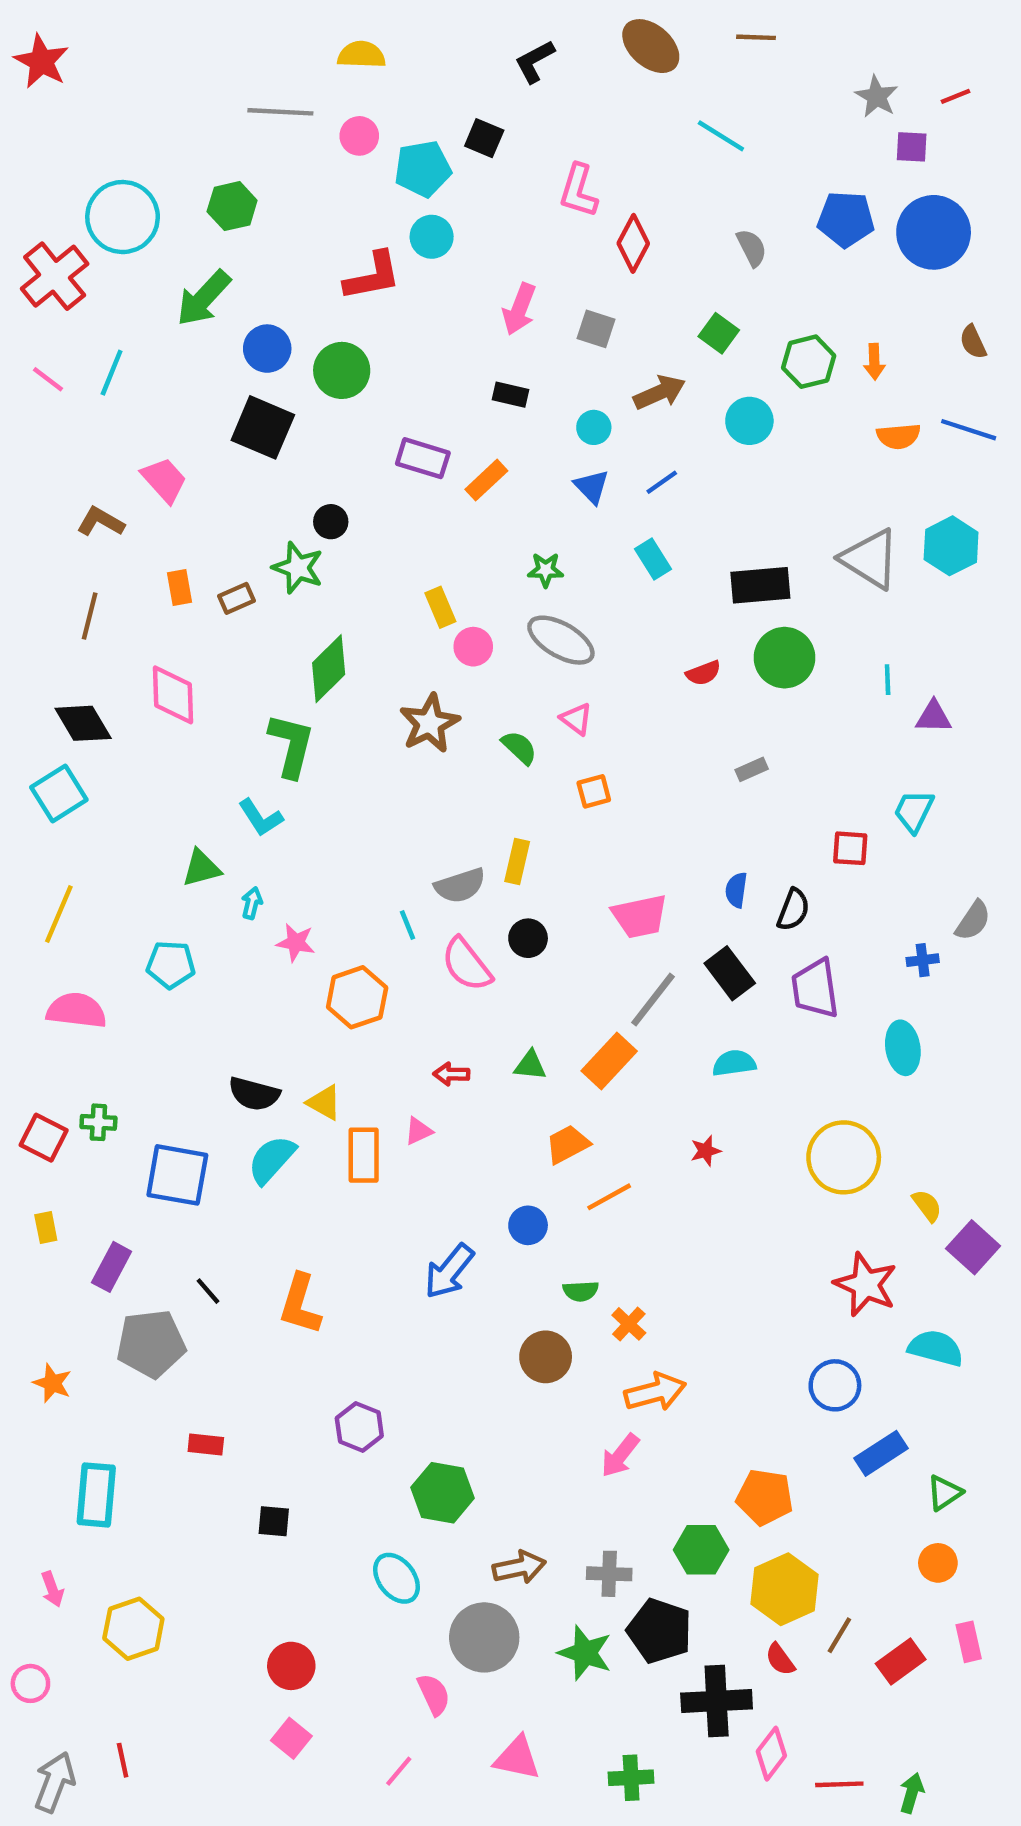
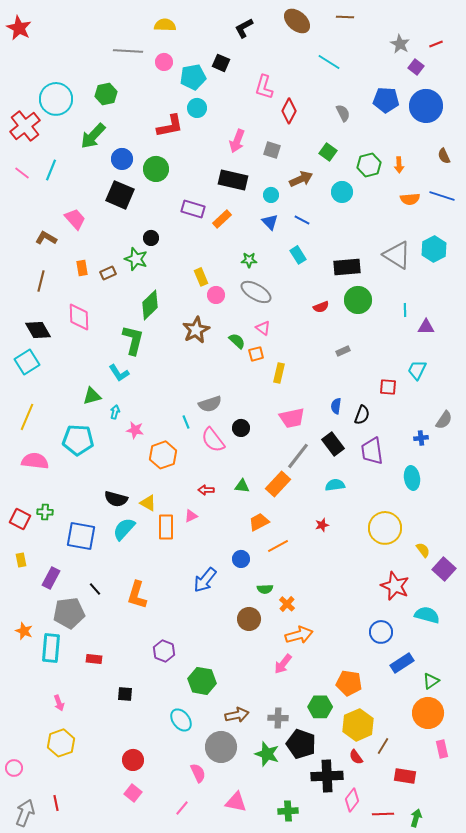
purple square: (912, 147) -> (416, 67), turned 35
black rectangle: (510, 395) -> (233, 180), size x1.8
blue line: (662, 482) -> (302, 220), turned 63
orange square: (594, 791) -> (256, 354), moved
yellow rectangle: (517, 861) -> (279, 373), moved
cyan pentagon: (171, 964) -> (78, 440), size x1.4
cyan rectangle: (96, 1495) -> (51, 648), moved
orange circle: (938, 1563) -> (428, 713), size x1.8
pink arrow: (52, 1589) -> (59, 703), moved
red rectangle: (901, 1662) -> (405, 776), moved, turned 45

